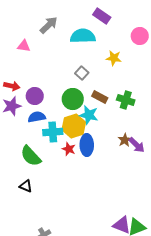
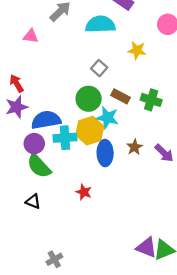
red arrow: (12, 86) -> (17, 83), turned -133
purple circle: (35, 96) -> (34, 144), moved
blue semicircle: (37, 117) -> (46, 120), size x1.4
brown star: (125, 140) -> (135, 147), moved
red star: (69, 149) -> (84, 192), moved

